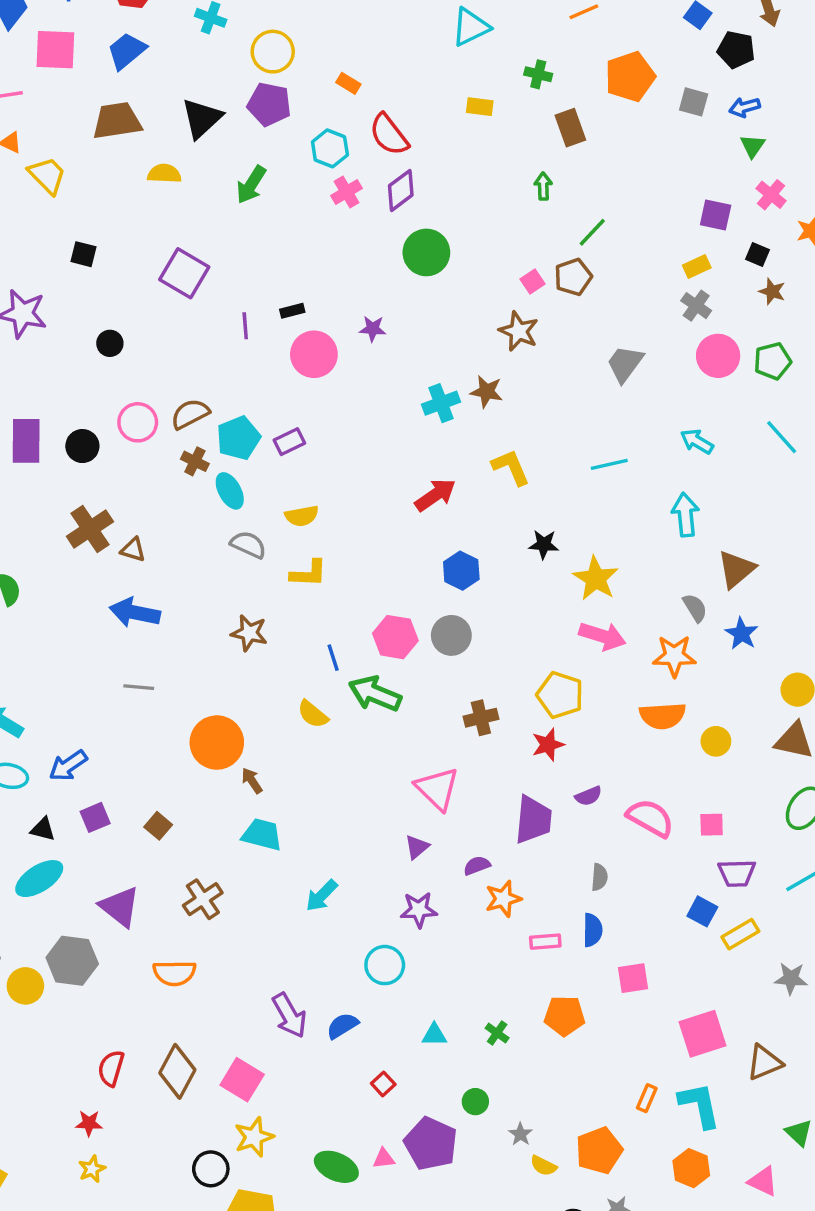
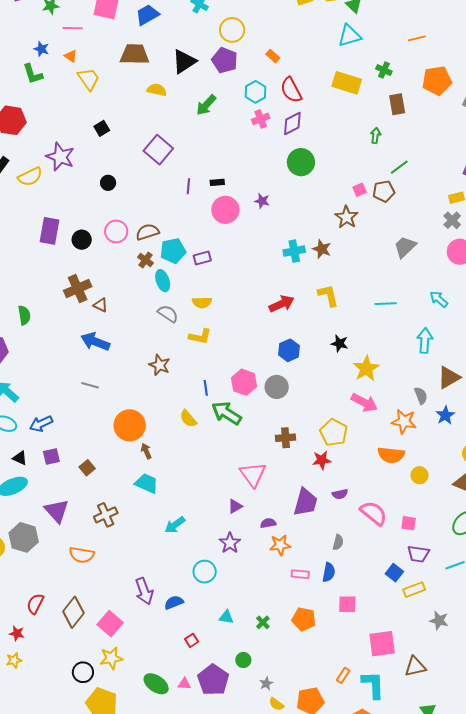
yellow rectangle: (480, 107) -> (347, 83), size x1.8
black square: (83, 254) -> (102, 128), turned 35
purple star: (419, 910) -> (230, 543), turned 30

